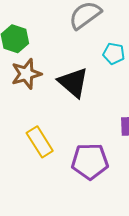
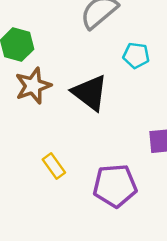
yellow rectangle: (40, 142) -> (54, 166), size x0.7

